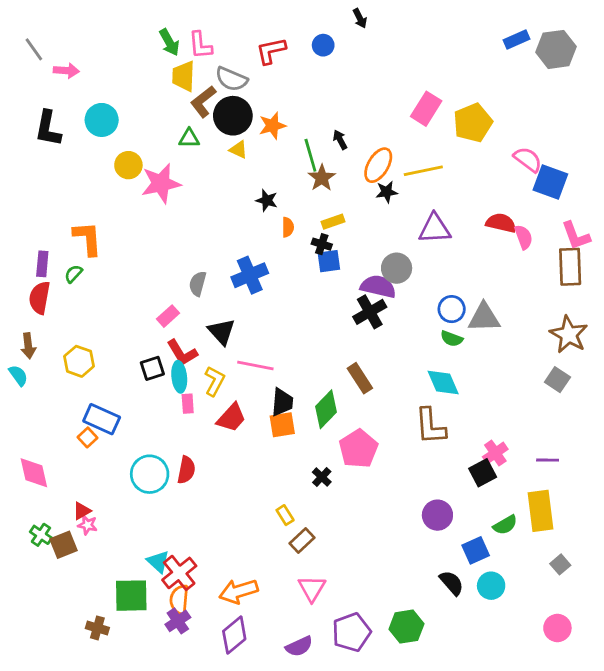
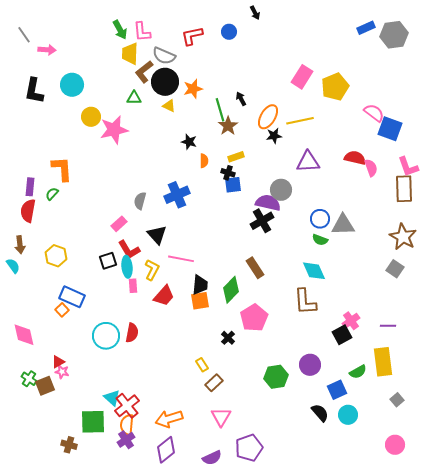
green hexagon: (406, 627) -> (276, 377), moved

